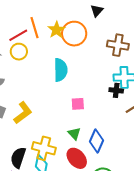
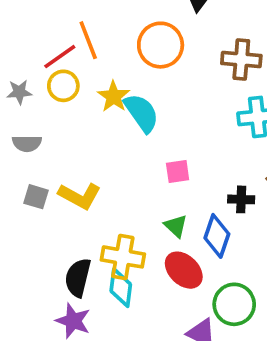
yellow star: (56, 30) -> (114, 96), moved
cyan semicircle: (61, 70) -> (141, 113), turned -30
black cross: (116, 90) -> (241, 199), moved
yellow L-shape: (23, 113) -> (80, 196), turned 70

